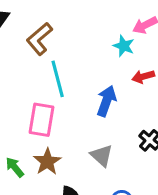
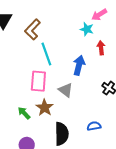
red arrow: (143, 77) -> (101, 48), turned 104
gray triangle: (102, 156) -> (66, 90), moved

